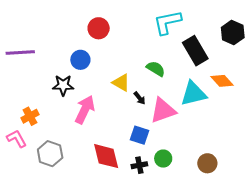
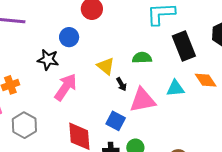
green semicircle: (156, 69) -> (142, 58), turned -42
cyan triangle: (193, 94) -> (175, 88), size x0.7

